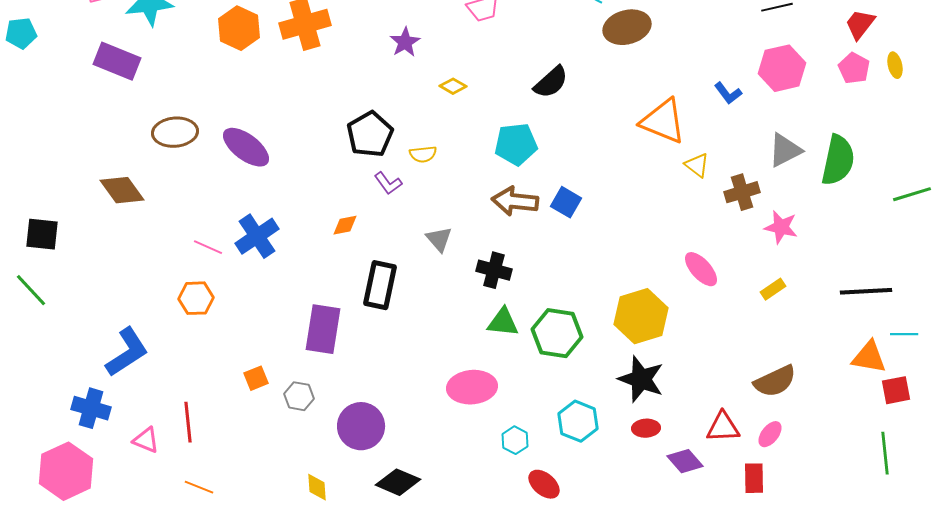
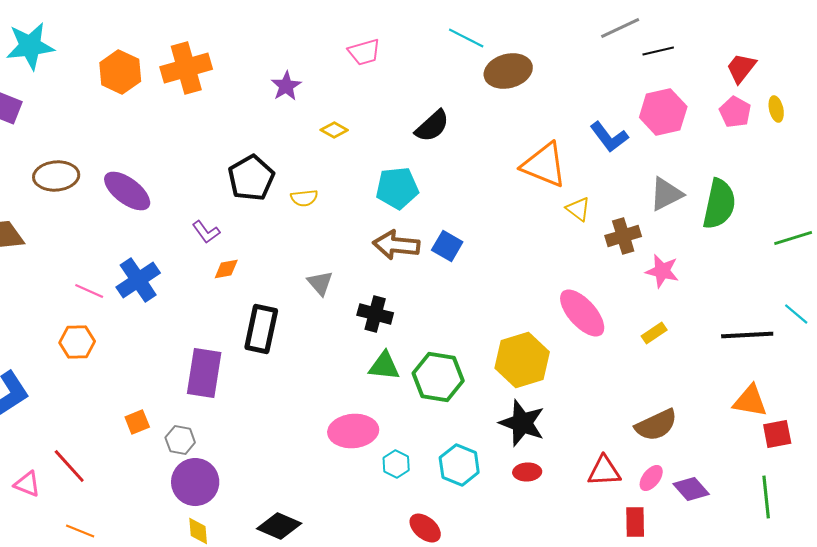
blue L-shape: (728, 93) -> (609, 137), size x1.4
purple L-shape: (388, 183) -> (206, 232), moved
pink ellipse: (701, 269) -> (582, 313), size x1.4
cyan line: (904, 334) -> (796, 314), moved, turned 40
red line: (188, 422) -> (69, 466), turned -36
purple circle: (361, 426) -> (195, 482), moved
cyan hexagon: (515, 440) -> (396, 464), moved
purple diamond: (685, 461) -> (691, 489), moved

